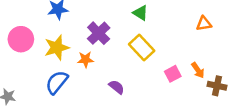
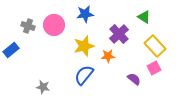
green triangle: (140, 13) -> (144, 17), moved
pink circle: (21, 39) -> (54, 25), moved
pink square: (173, 74) -> (154, 68), moved

